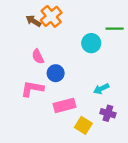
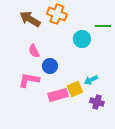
orange cross: (51, 16) -> (57, 14), moved, turned -30
brown arrow: (33, 21) -> (30, 19), size x1.5
yellow square: (83, 125) -> (75, 89), moved, turned 35

